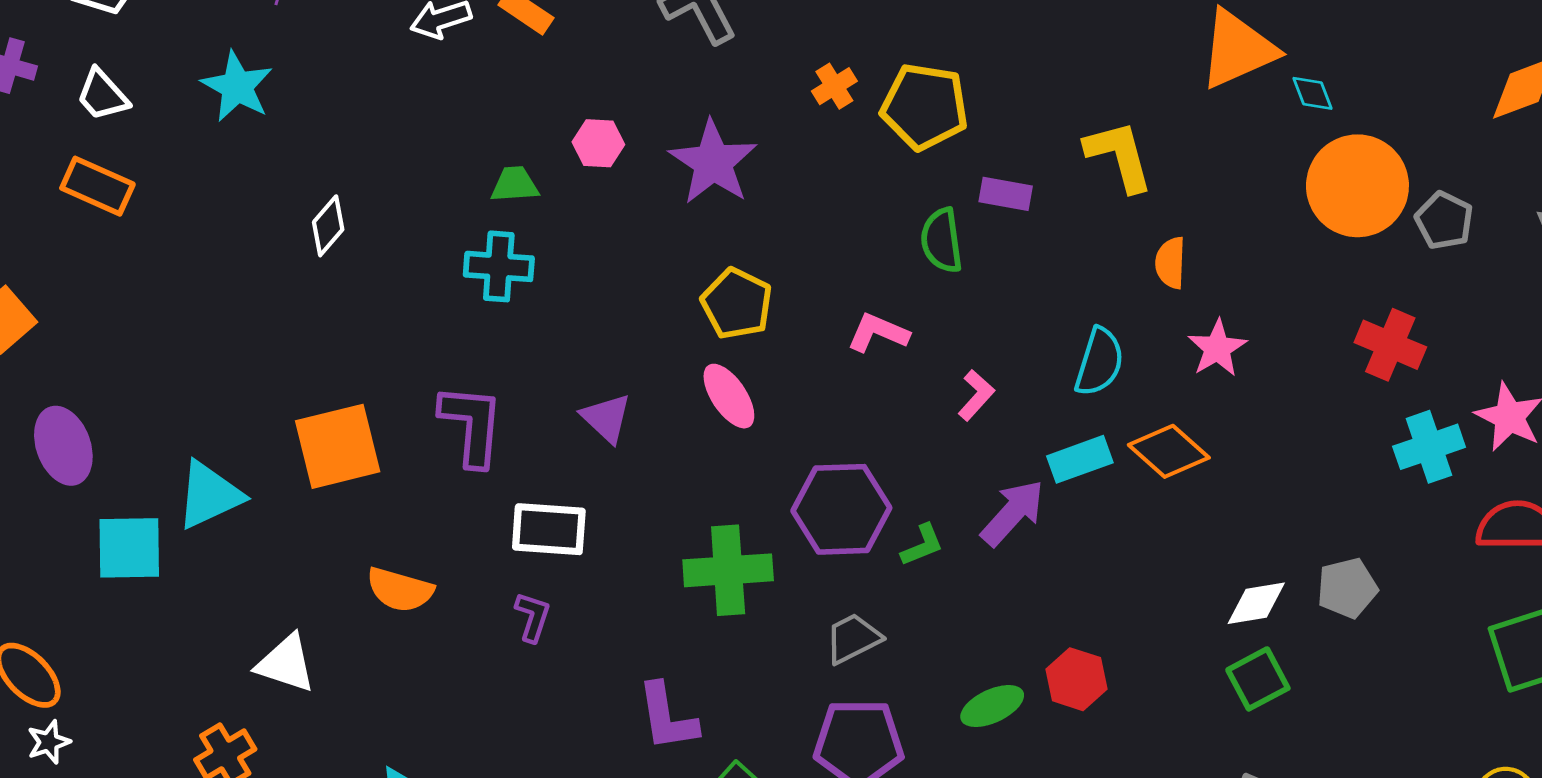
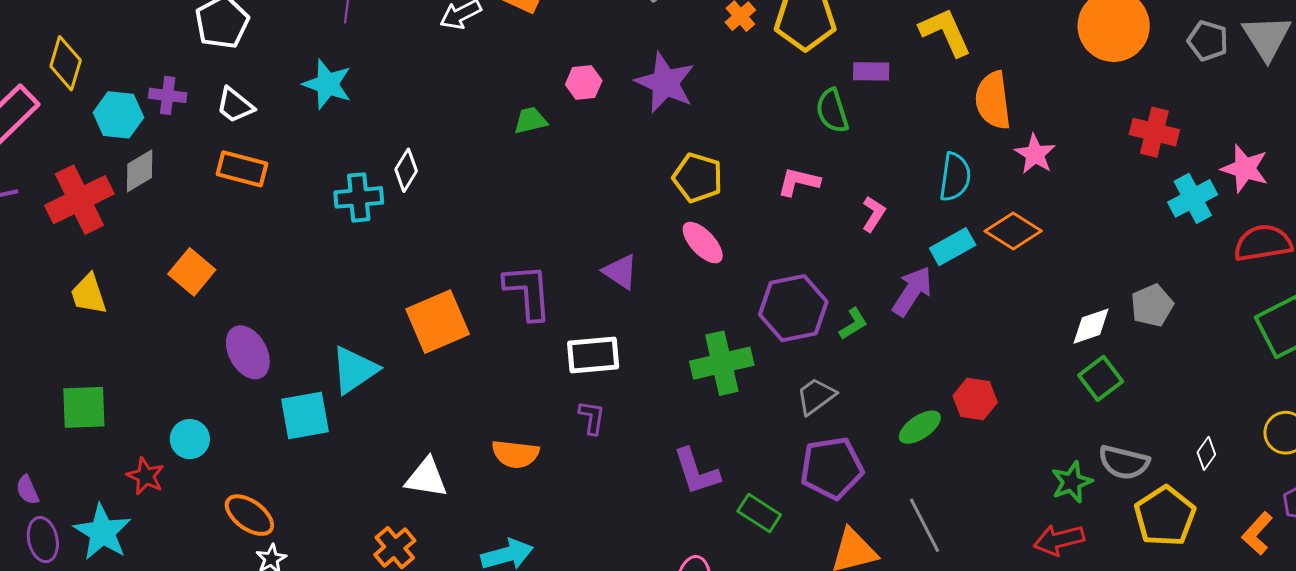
gray pentagon: (1444, 220) -> (1208, 41), moved
orange semicircle: (1170, 263) -> (993, 100), size x1.6
cyan cross: (499, 266) -> (359, 197), moved
orange semicircle: (400, 590) -> (515, 454), moved

